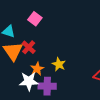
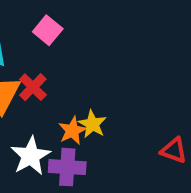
orange star: (37, 69) -> (72, 131), moved
white star: (29, 81) -> (31, 156), turned -30

